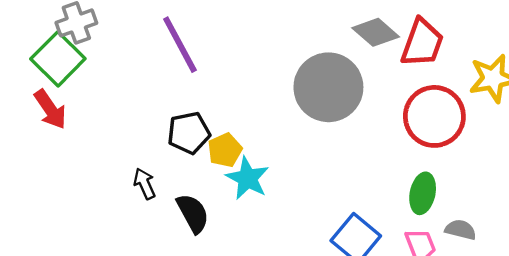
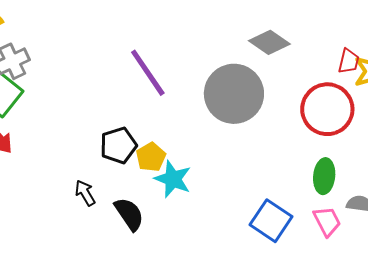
red trapezoid: (422, 43) -> (349, 61), moved, size x0.6
purple line: (180, 45) -> (148, 73), moved

